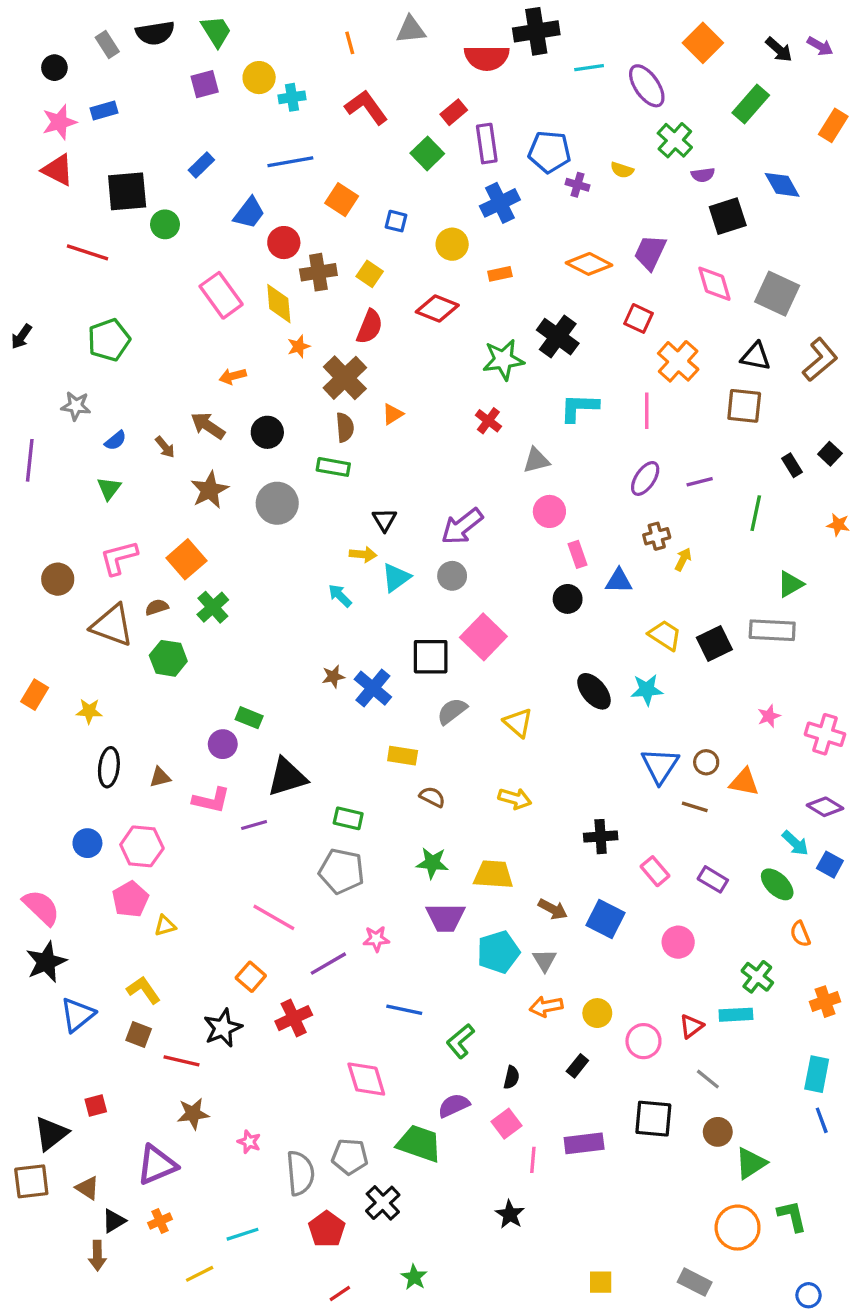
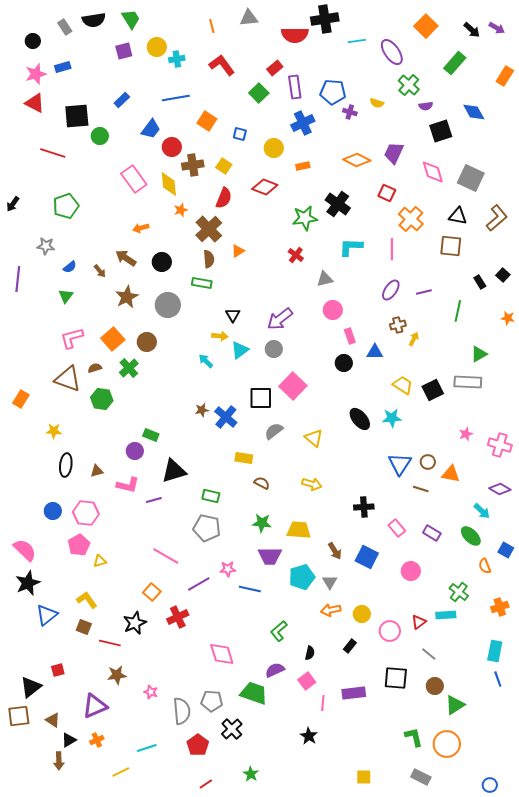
brown circle: (58, 579) -> (147, 342), moved
orange rectangle: (35, 695) -> (21, 399), moved
blue square: (830, 865) -> (506, 550), moved
brown arrow: (553, 909) -> (335, 551), turned 30
blue line: (404, 1010) -> (250, 589), moved
green L-shape: (792, 1216) -> (414, 737), moved

